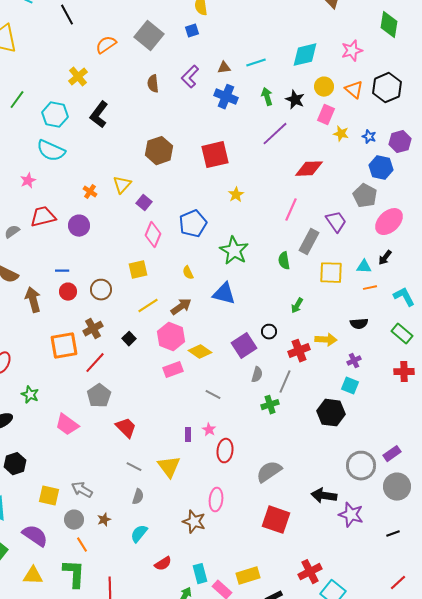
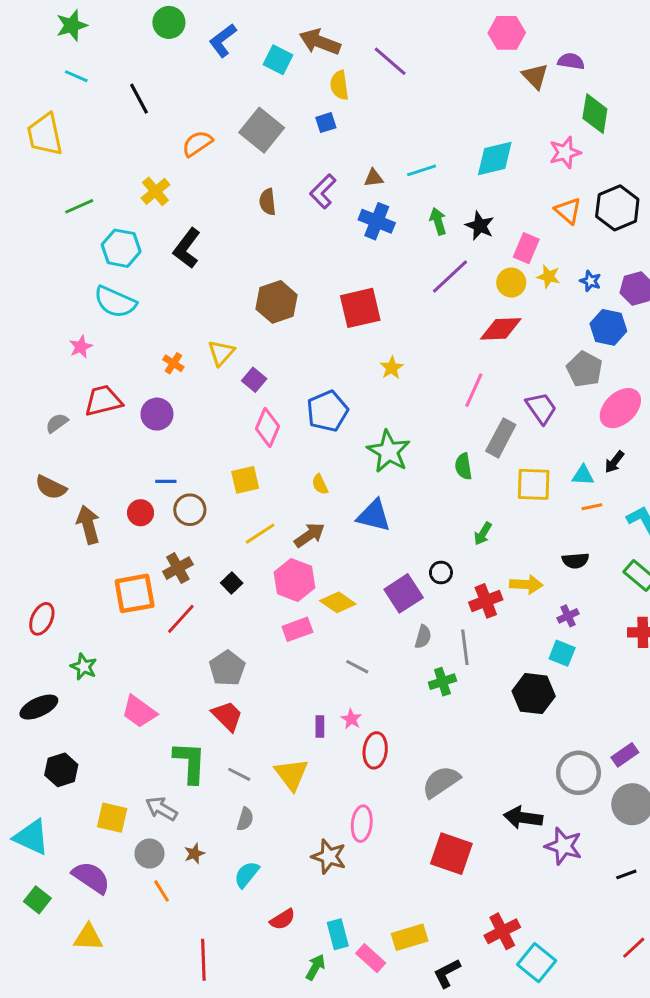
green diamond: (389, 25) -> (595, 114), moved
yellow circle: (324, 87) -> (511, 283), moved
green line: (17, 100) -> (79, 206), moved, turned 30
blue line: (62, 271) -> (166, 481), moved
gray line: (285, 382) -> (465, 647), turned -30
gray pentagon: (99, 396) -> (227, 668), moved
green L-shape: (74, 574) -> (190, 762), moved

